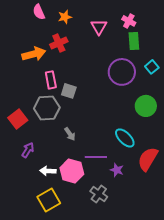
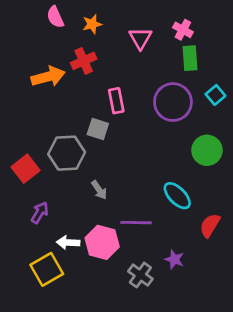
pink rectangle: (51, 80) -> (116, 101), moved
red semicircle: (148, 159) -> (210, 225), size x0.7
purple star: (117, 170) -> (174, 259), moved
yellow square: (49, 200) -> (47, 269), moved

